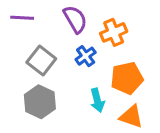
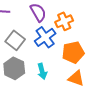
blue cross: (86, 56) -> (45, 37), size x1.5
cyan arrow: (97, 100) -> (42, 71), moved

